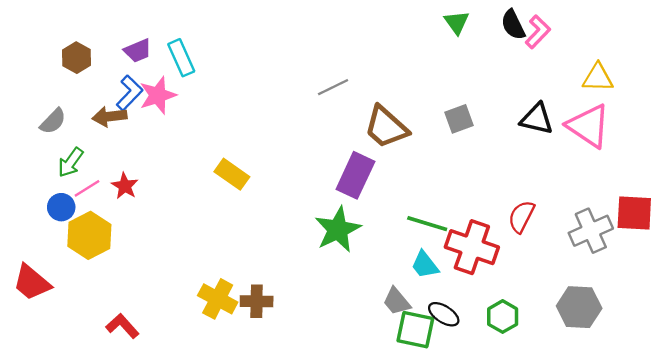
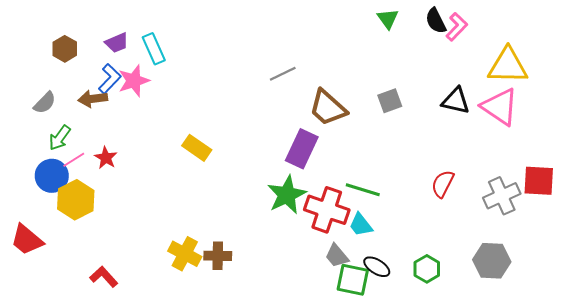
yellow triangle: (598, 78) -> (508, 66), size x1.5
blue circle: (61, 207) -> (52, 176), size x1.4
red cross: (472, 247) -> (327, 210), moved

